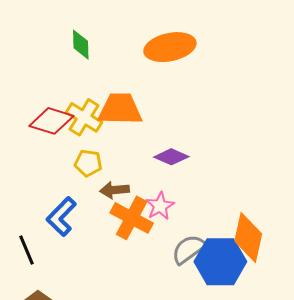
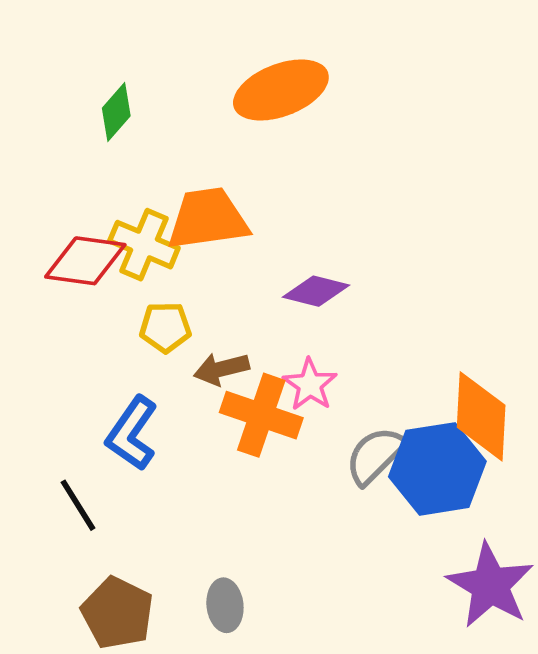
green diamond: (81, 45) -> (116, 112), turned 52

